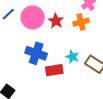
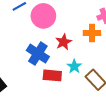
red star: (56, 21) -> (64, 42), moved

